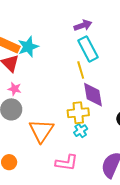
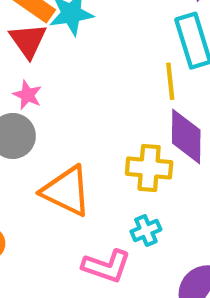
orange triangle: (41, 131) -> (66, 191), turned -48
cyan cross: (81, 131) -> (146, 230), moved

